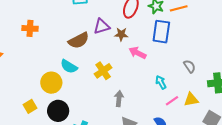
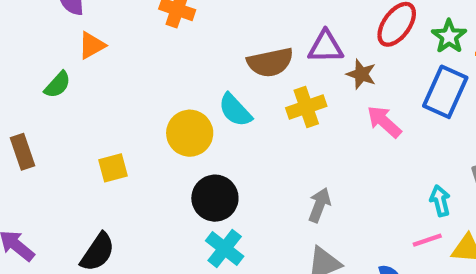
yellow cross: (103, 71) -> (306, 107), moved
cyan arrow: (161, 82) -> (440, 201), moved
yellow square: (30, 106) -> (113, 168), moved
black circle: (58, 111) -> (215, 198), moved

